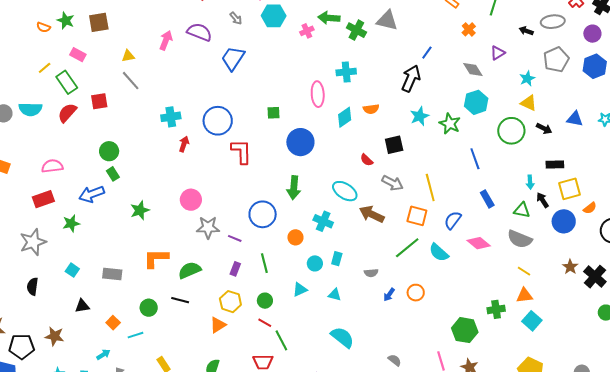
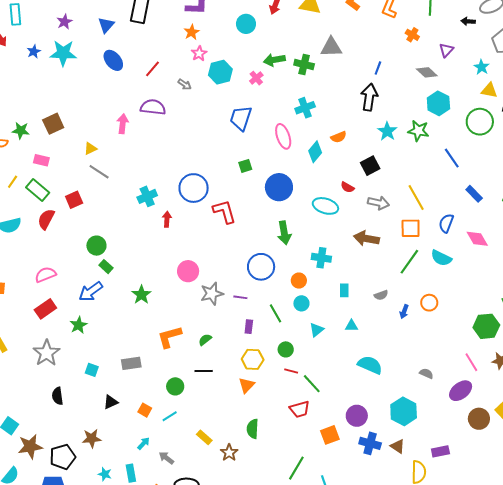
blue trapezoid: (233, 58) -> (241, 118), moved
cyan ellipse: (345, 191) -> (325, 206), moved
pink diamond: (479, 243) -> (477, 239), turned 35
cyan circle: (315, 263) -> (301, 303), moved
green semicircle: (190, 270) -> (205, 340), size x0.6

